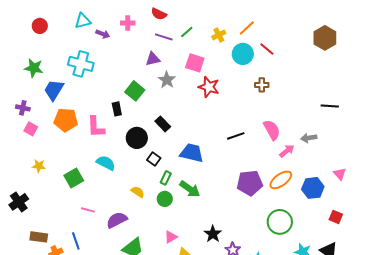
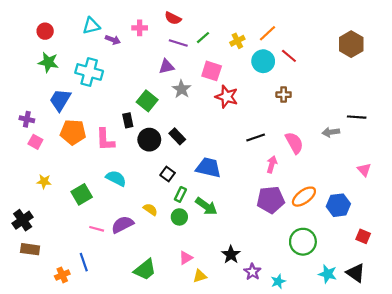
green star: (34, 68) -> (48, 62), moved
black line: (236, 136) -> (256, 137), moved
black circle: (137, 138) -> (149, 140), moved
gray arrow: (309, 138) -> (331, 132), moved
pink arrow: (287, 151) -> (272, 164), moved, turned -35
pink triangle: (340, 174) -> (364, 170), moved
purple semicircle: (117, 220) -> (122, 224), moved
brown rectangle: (39, 237) -> (30, 249), moved

